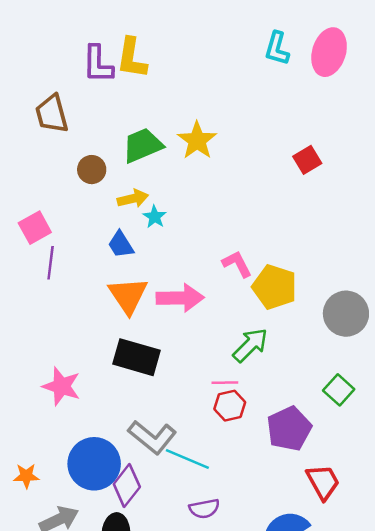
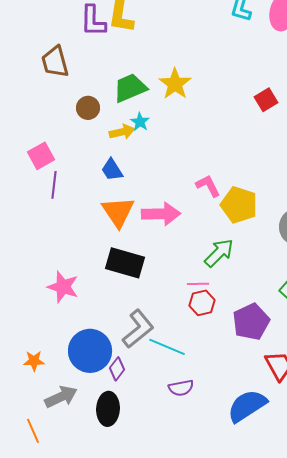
cyan star: (155, 217) -> (140, 122), moved
gray L-shape: (152, 437) -> (138, 329), turned -78
purple diamond: (127, 486) -> (117, 369), size x0.7

